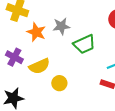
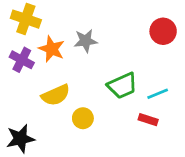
green trapezoid: (84, 44) -> (122, 86), moved
purple cross: (14, 57) -> (22, 60), moved

